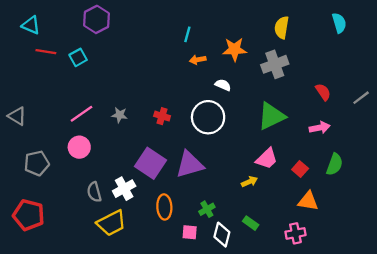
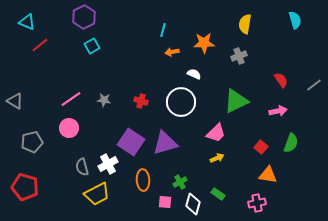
red line: (46, 52) -> (40, 45), turned -48
cyan square: (78, 57) -> (92, 46), moved
gray cross: (275, 64) -> (239, 56), size x0.7
pink trapezoid: (267, 159) -> (216, 133), moved

